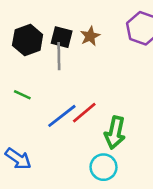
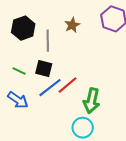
black square: (62, 37) -> (44, 68), moved
blue arrow: (18, 159) -> (18, 100), moved

